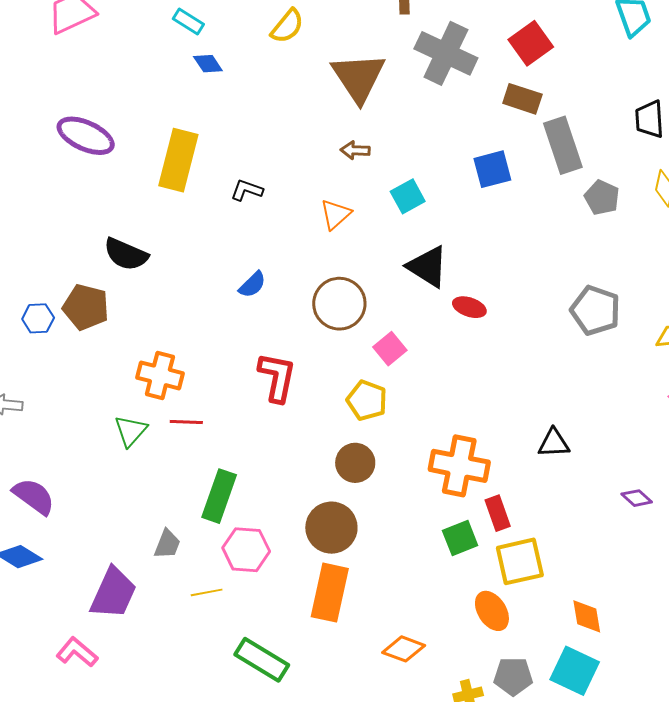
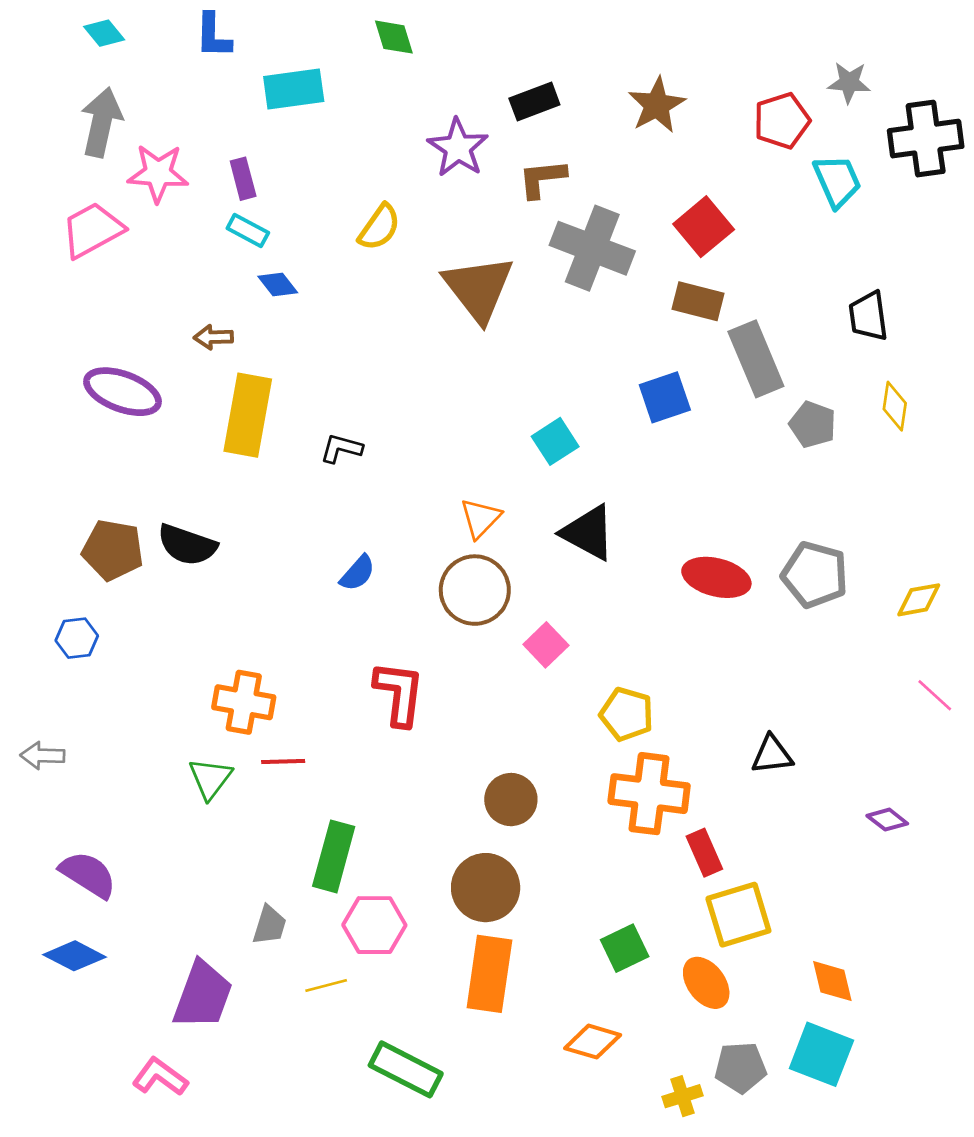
brown arrow: (355, 150) -> (213, 337), moved
orange triangle: (336, 214) -> (480, 518), moved
brown pentagon: (86, 307) -> (113, 550), moved
red ellipse: (469, 307) -> (716, 577), moved, size x1.5
yellow pentagon: (367, 400) -> (627, 714), moved
green square: (460, 538) -> (625, 948), moved

